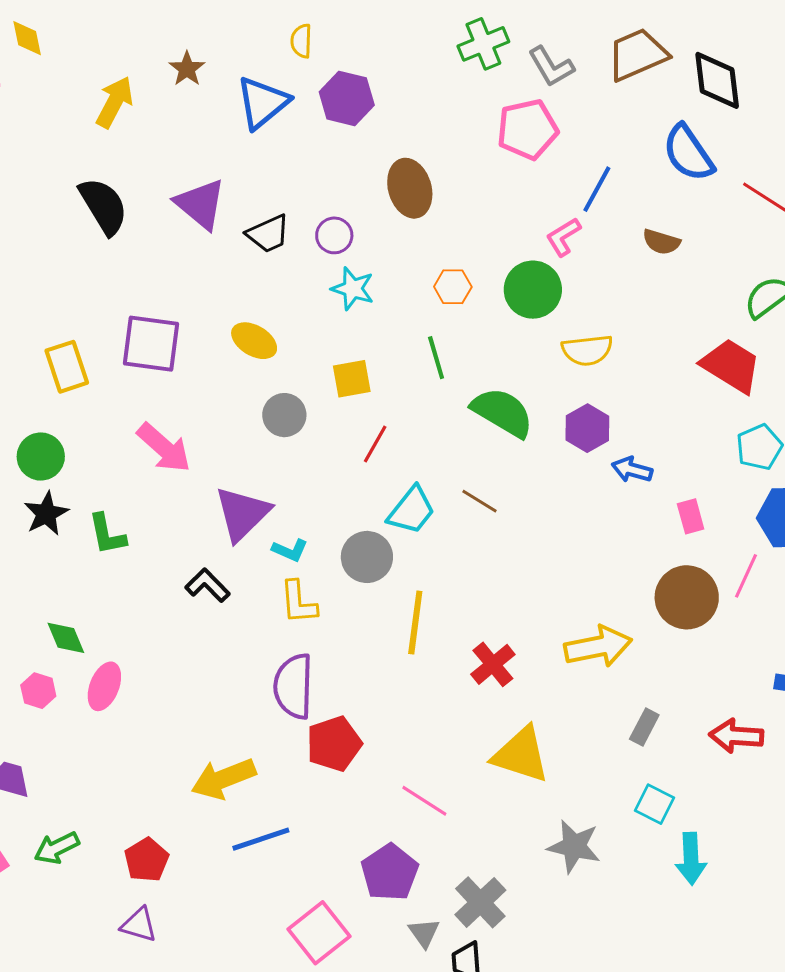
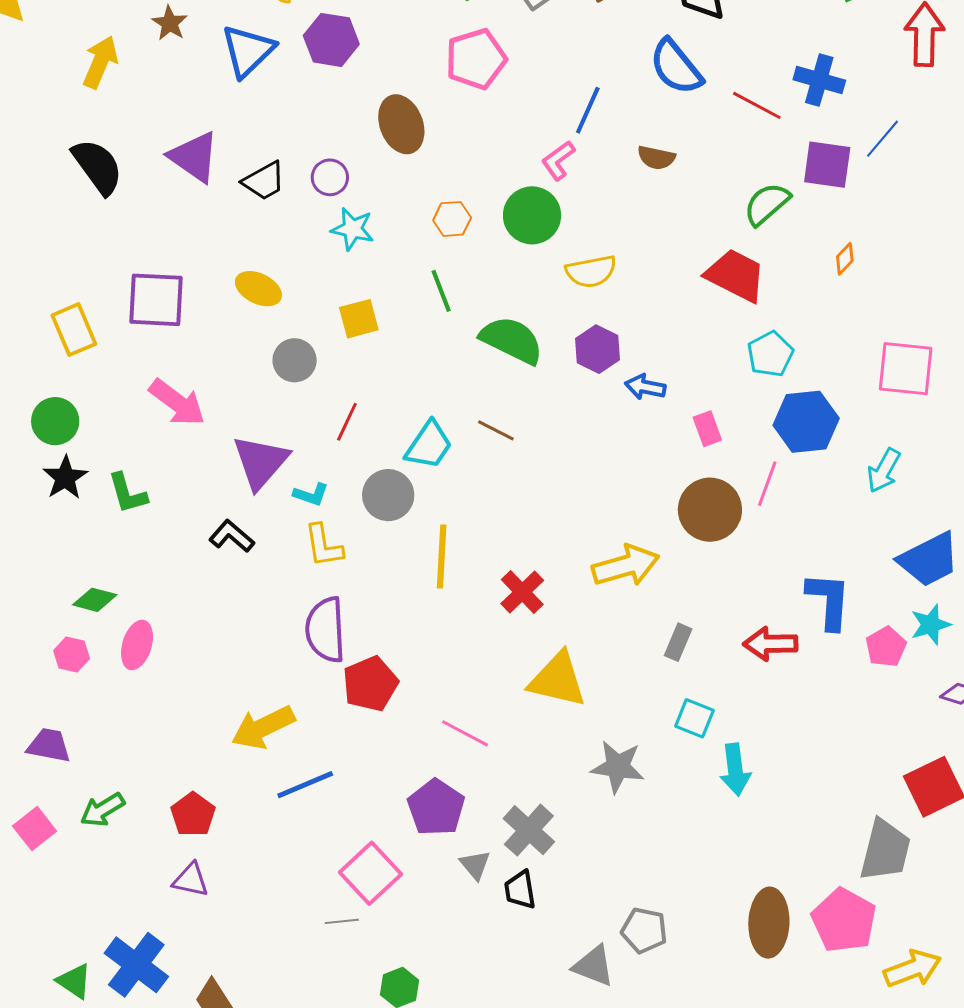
pink pentagon: (528, 129) -> (476, 59), moved
red line: (375, 444) -> (347, 422), moved
green diamond: (66, 638) -> (95, 600), turned -48

